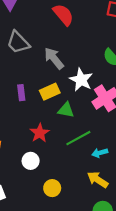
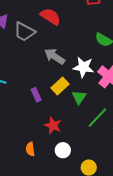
gray trapezoid: (18, 42) -> (24, 32), moved
green triangle: (66, 110) -> (79, 97), turned -49
red star: (40, 133) -> (53, 125), moved

